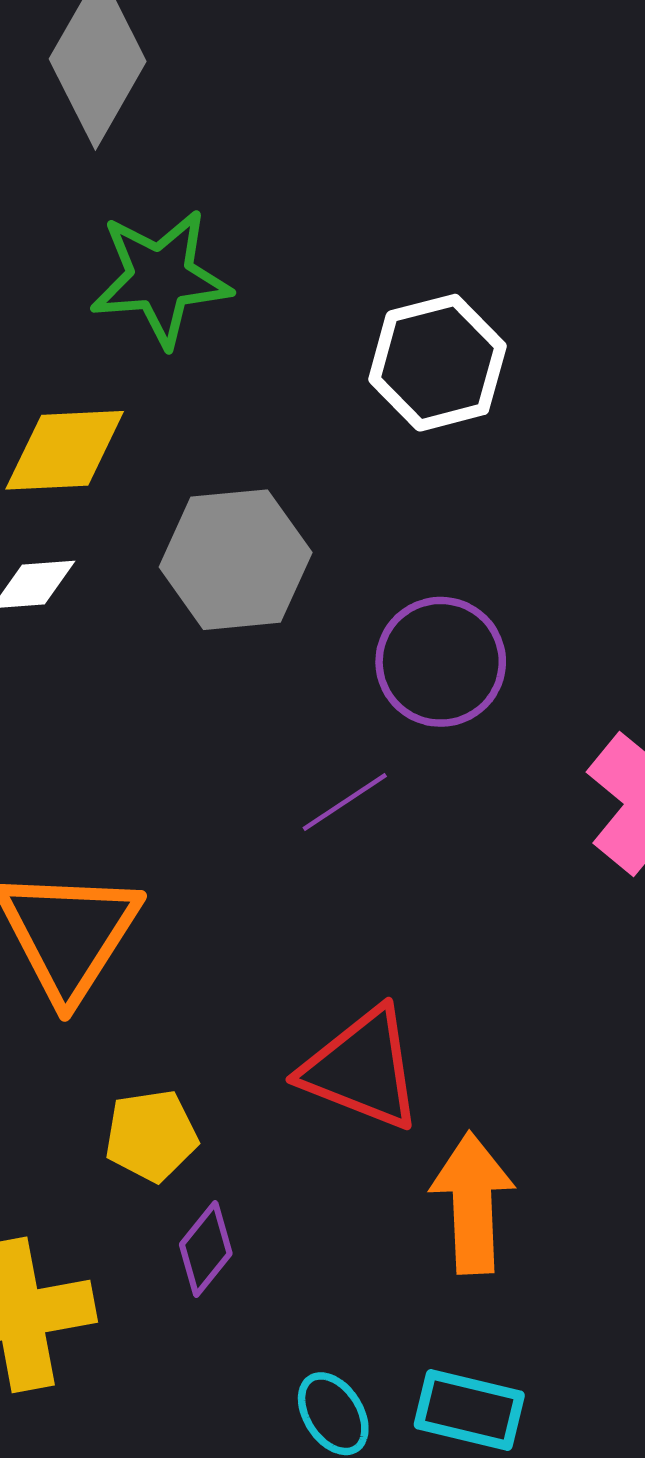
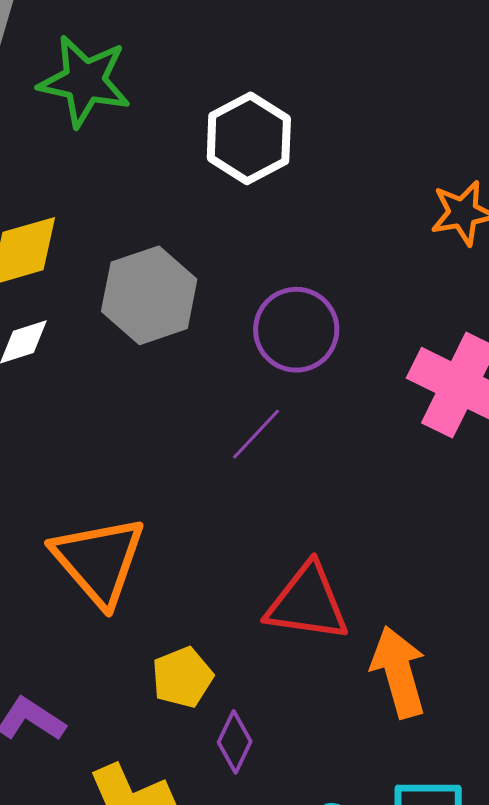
green star: (161, 278) -> (85, 81), moved, turned 30

